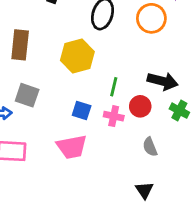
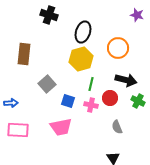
orange circle: (151, 18) -> (118, 48), moved
yellow hexagon: (77, 56) -> (81, 59), moved
gray square: (27, 95) -> (47, 84), moved, turned 30

